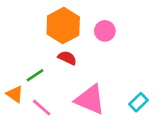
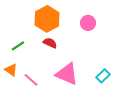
pink circle: (105, 31) -> (88, 23), moved
green line: (35, 75) -> (18, 46), moved

